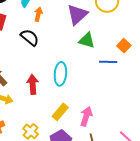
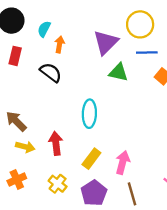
blue line: (108, 62) -> (147, 52), moved
red arrow: (33, 84) -> (56, 143), moved

